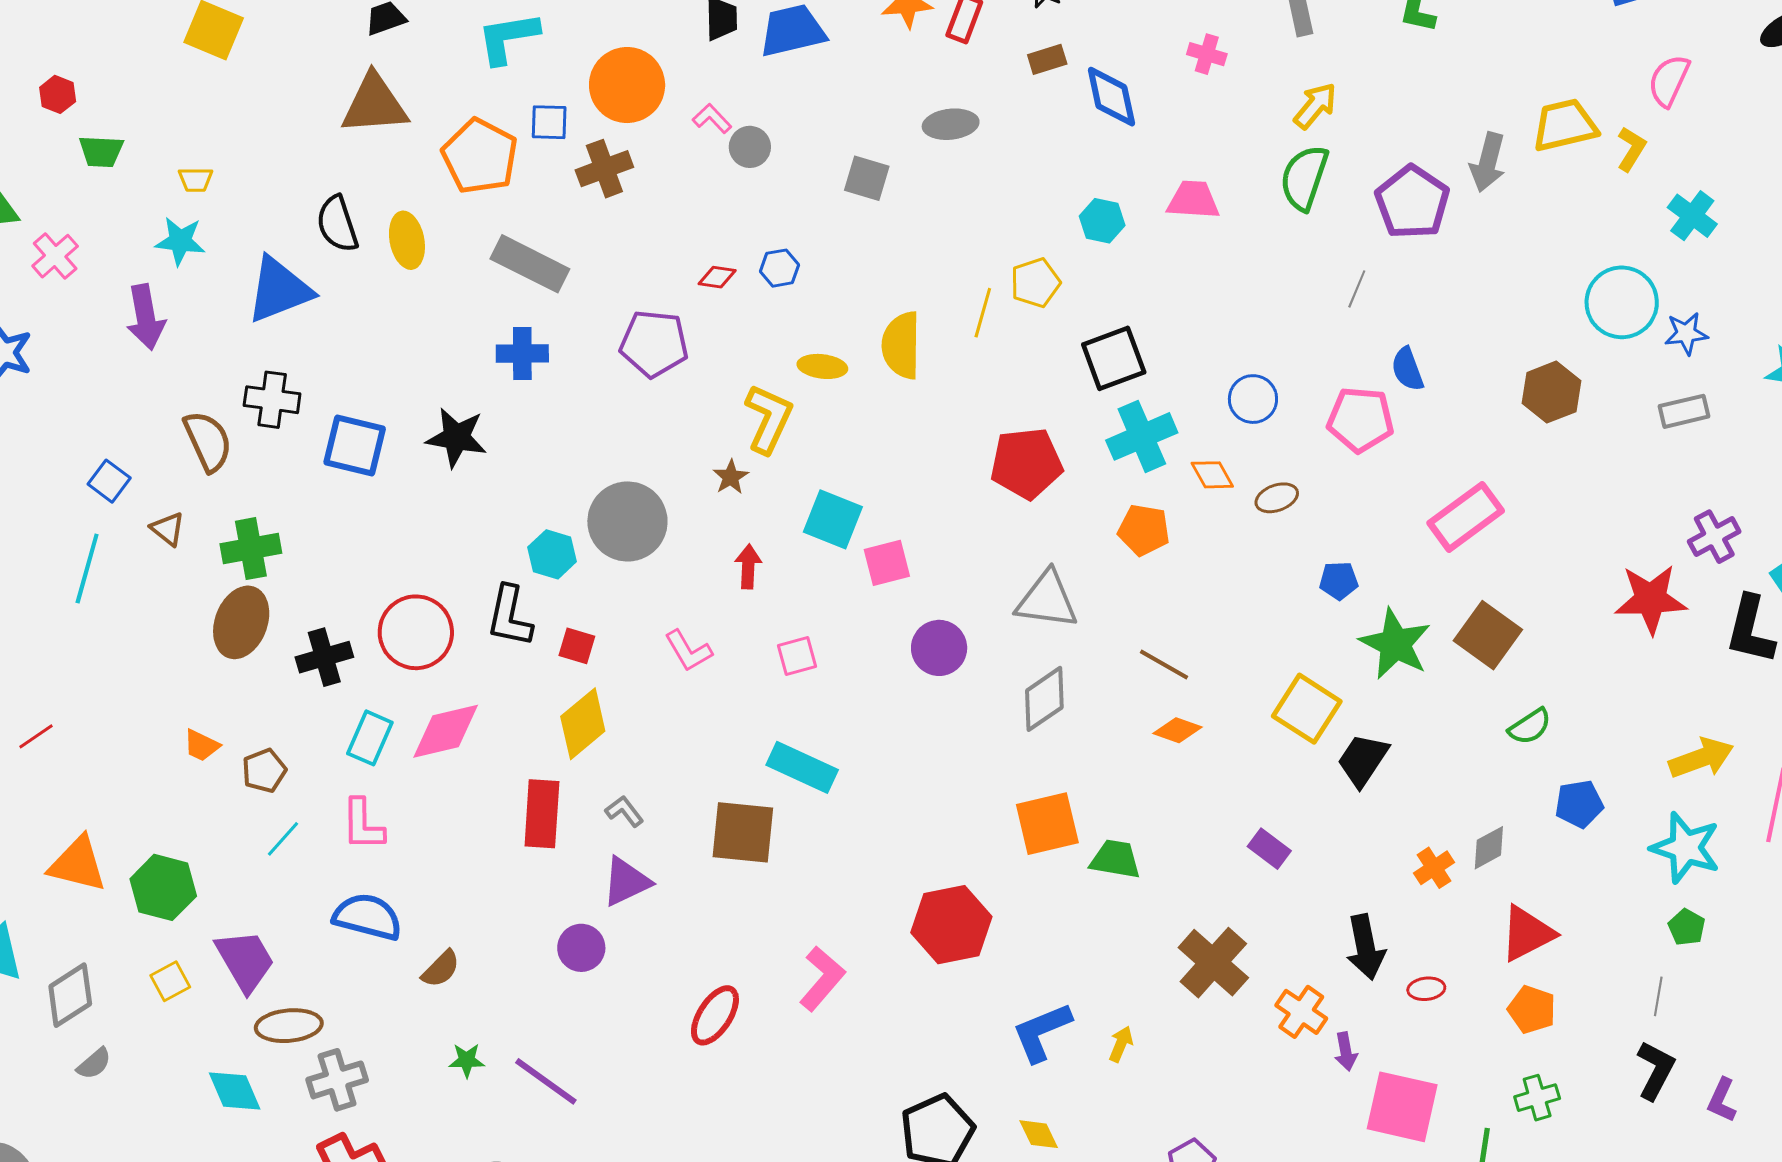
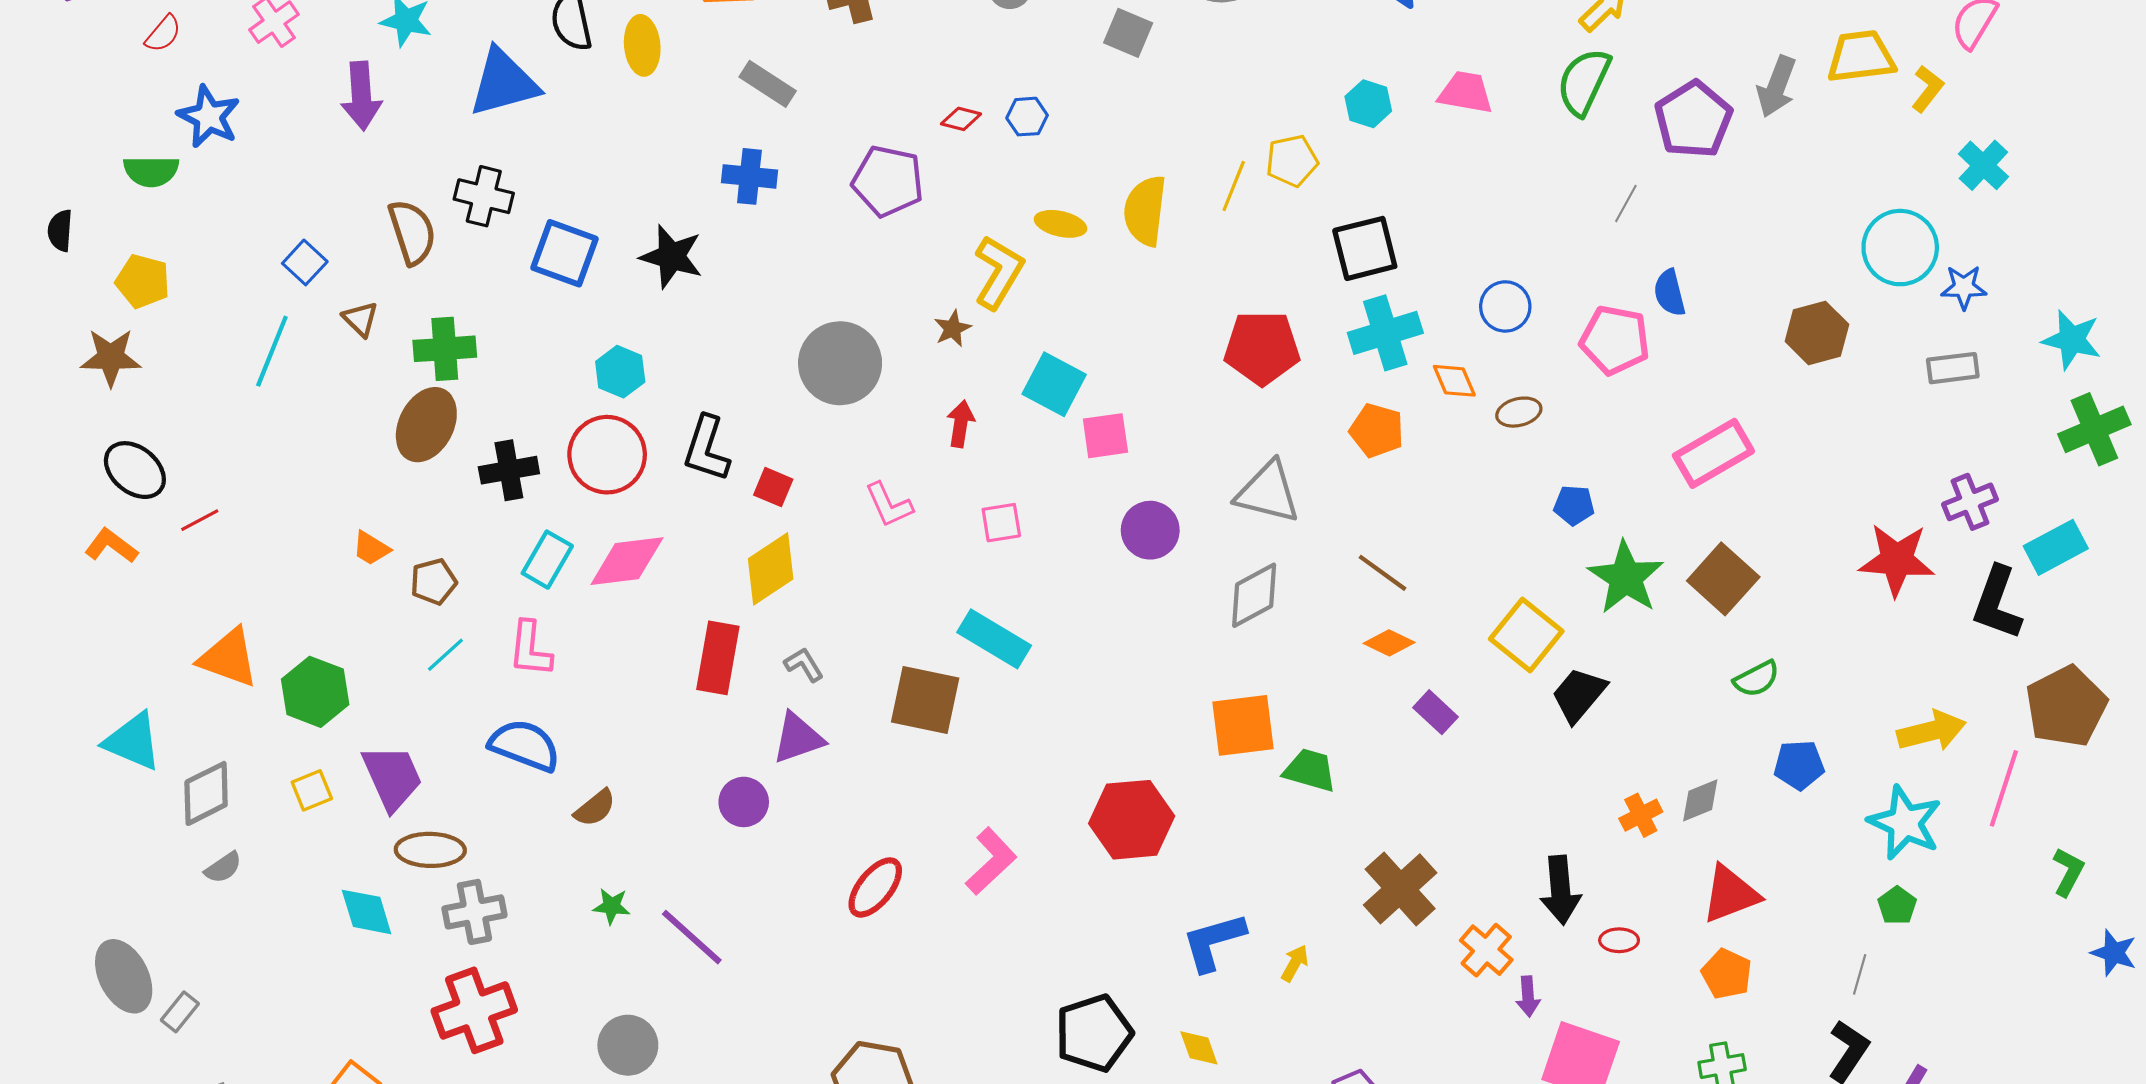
gray rectangle: (530, 264) -> (768, 84), size x0.7
cyan hexagon: (552, 554) -> (620, 372), moved
purple rectangle: (1269, 849) -> (1436, 712), moved

